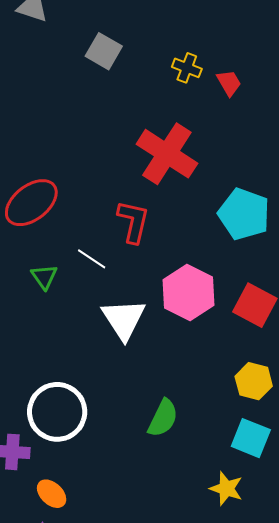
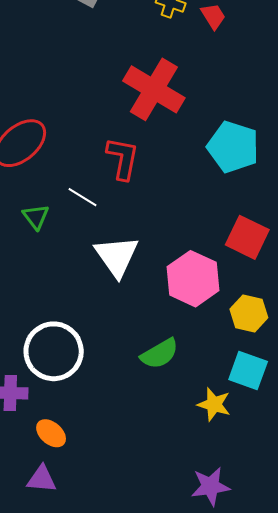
pink hexagon: (189, 293) -> (193, 279), moved
green semicircle: (163, 418) -> (160, 354), turned 36
yellow star: (226, 489) -> (214, 404), moved

